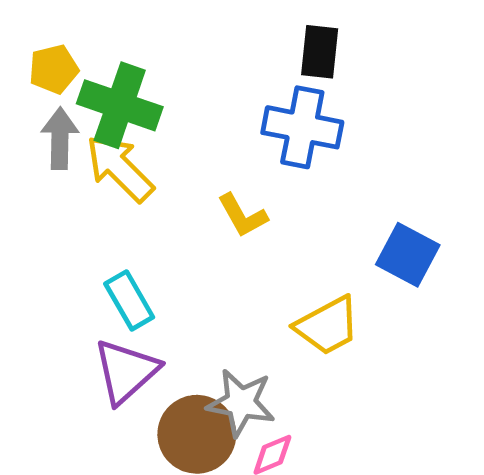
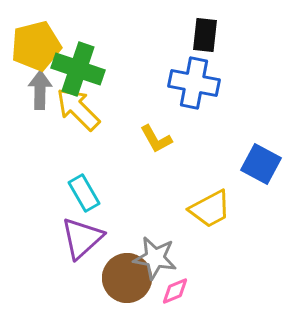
yellow pentagon: (54, 69) -> (36, 46), size x1.6

